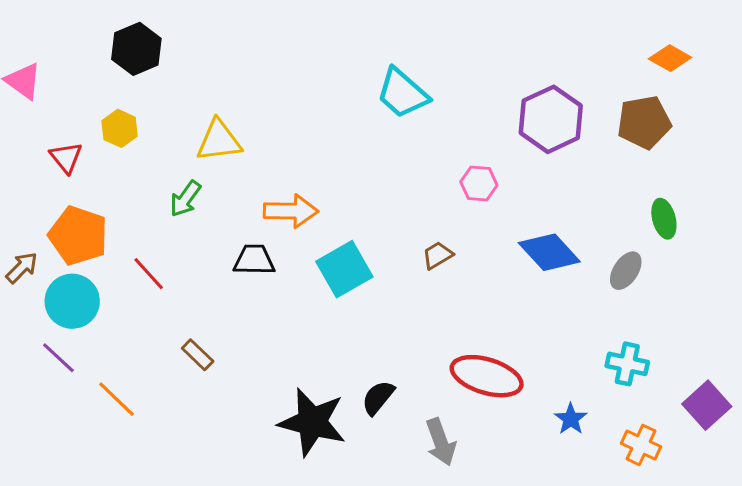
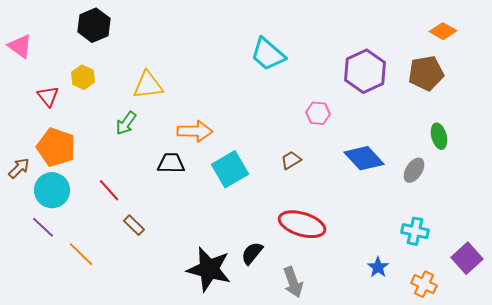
red line: (149, 274) -> (109, 190), moved
red ellipse: (487, 376) -> (302, 224), moved

